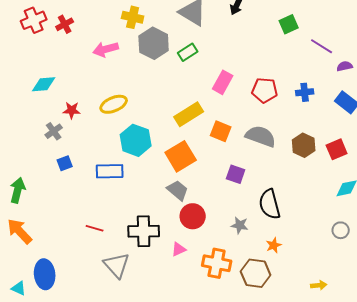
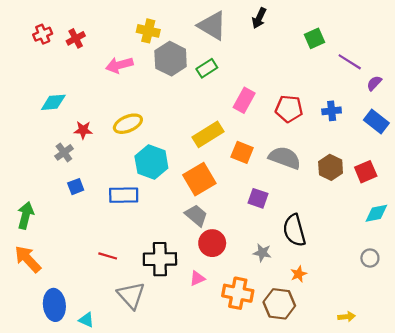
red cross: (34, 20) -> (43, 34), size x0.7
purple semicircle: (345, 66) -> (374, 83), turned -35
cyan triangle: (19, 288) -> (86, 320), moved

